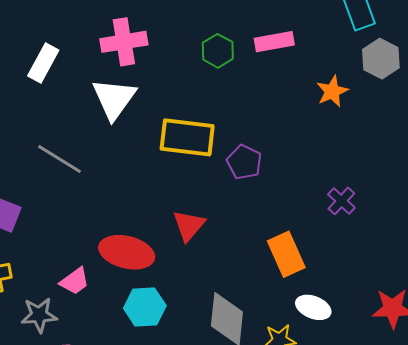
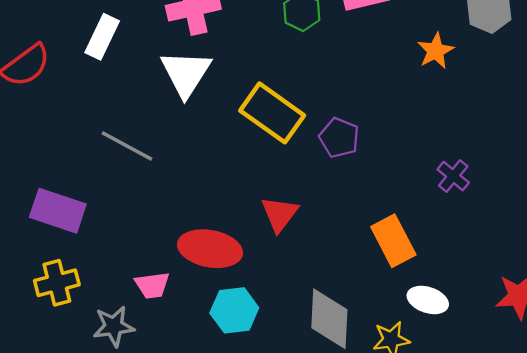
yellow rectangle: (187, 137) -> (272, 113), turned 32
pink trapezoid: (75, 281) -> (152, 285), turned 32

